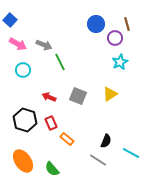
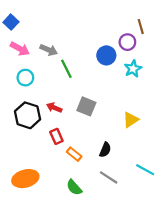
blue circle: (96, 24) -> (106, 55), moved
yellow triangle: (110, 94) -> (131, 120), moved
black hexagon: (25, 120) -> (28, 115), moved
black semicircle: (106, 141) -> (105, 150), moved
orange ellipse: (23, 161) -> (25, 179), turned -70
green semicircle: (52, 169) -> (74, 187), moved

